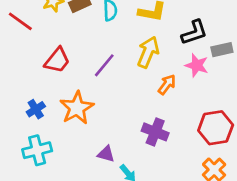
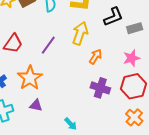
pink star: (197, 65) -> (131, 58), moved, turned -30
purple cross: (155, 132) -> (100, 88), moved
purple triangle: (106, 154) -> (36, 105), moved

